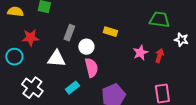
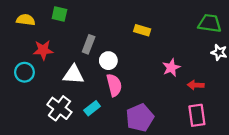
green trapezoid: (159, 20) -> (210, 23), moved
yellow rectangle: (110, 32) -> (142, 30), moved
red arrow: (159, 56) -> (196, 85), moved, turned -104
white cross: (32, 88) -> (59, 108), moved

